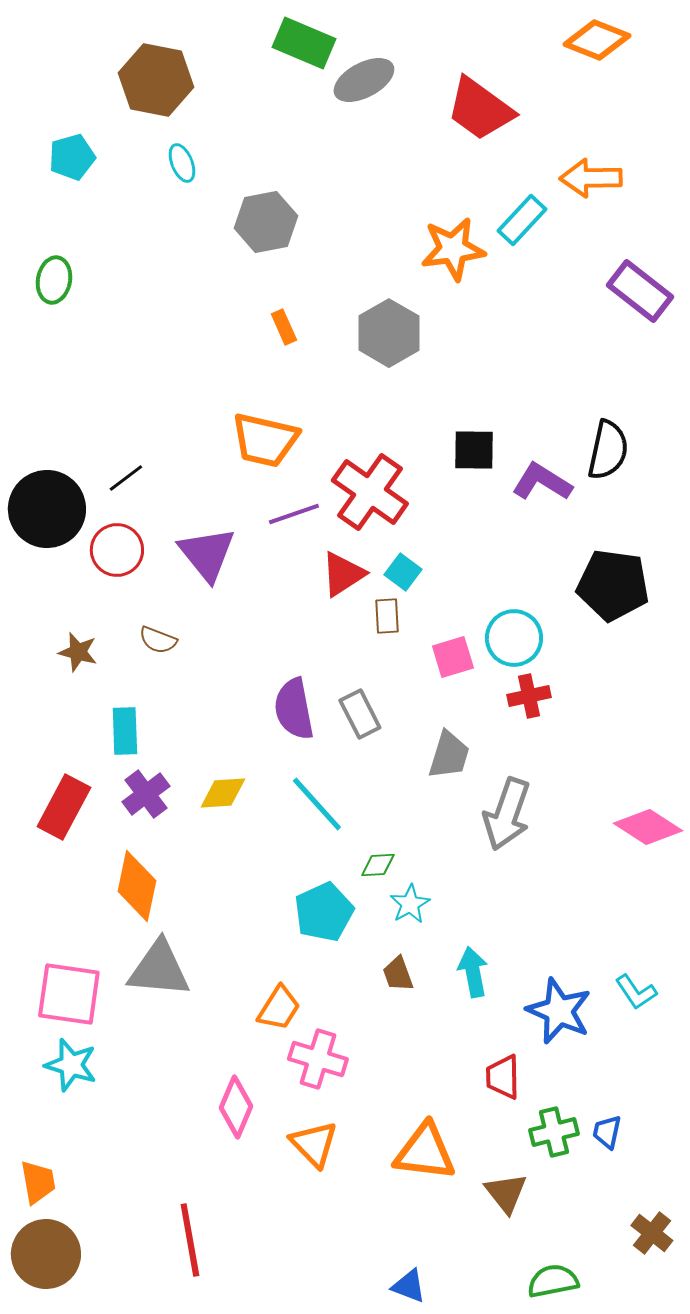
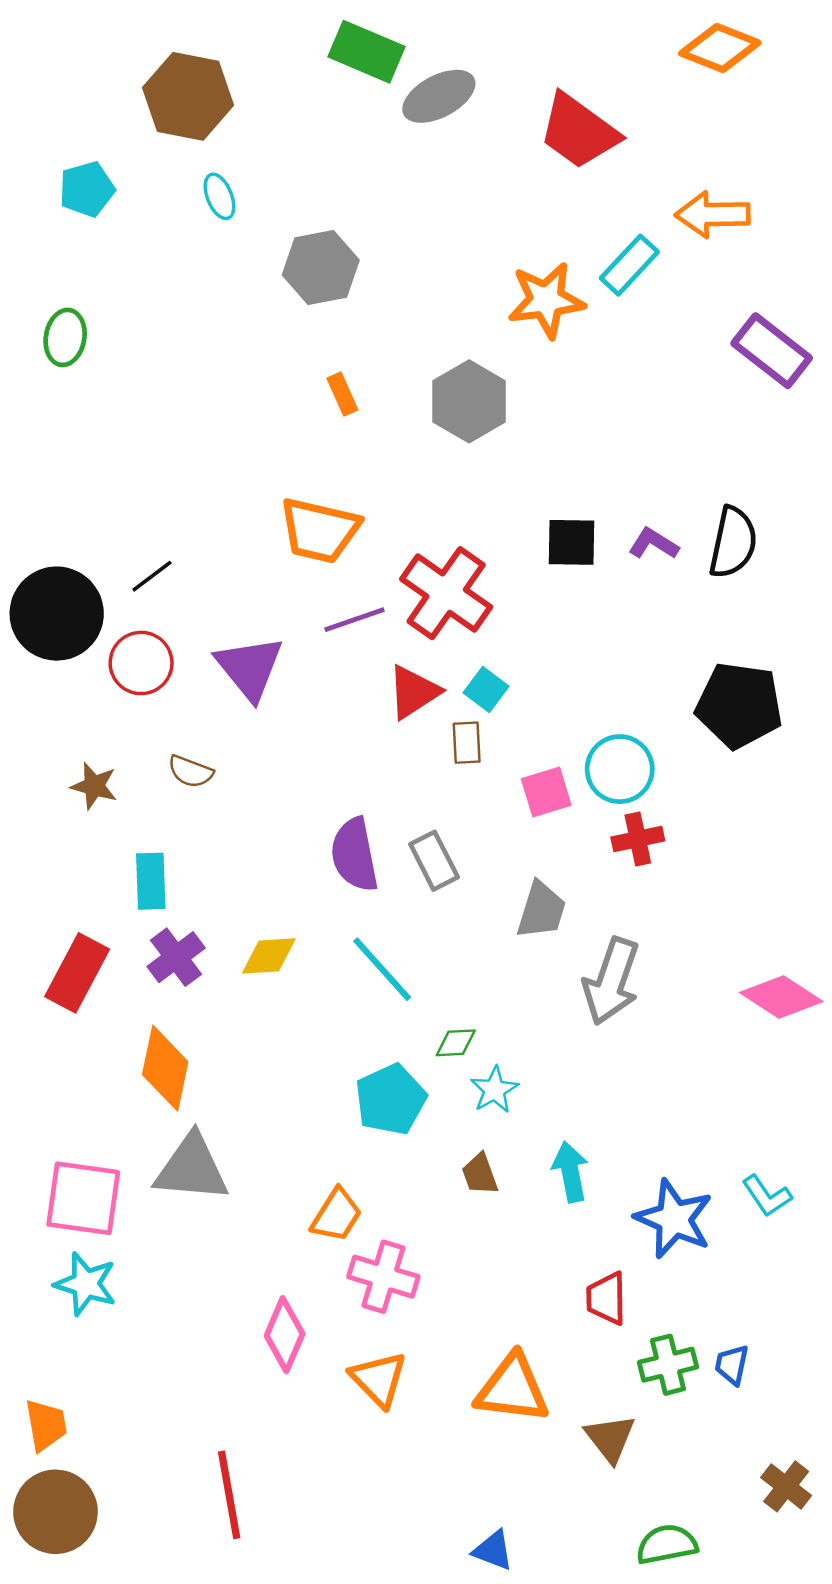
purple L-shape: (542, 482) -> (653, 544), moved, size x0.7

